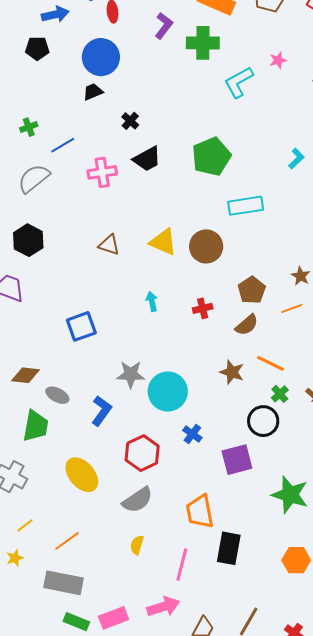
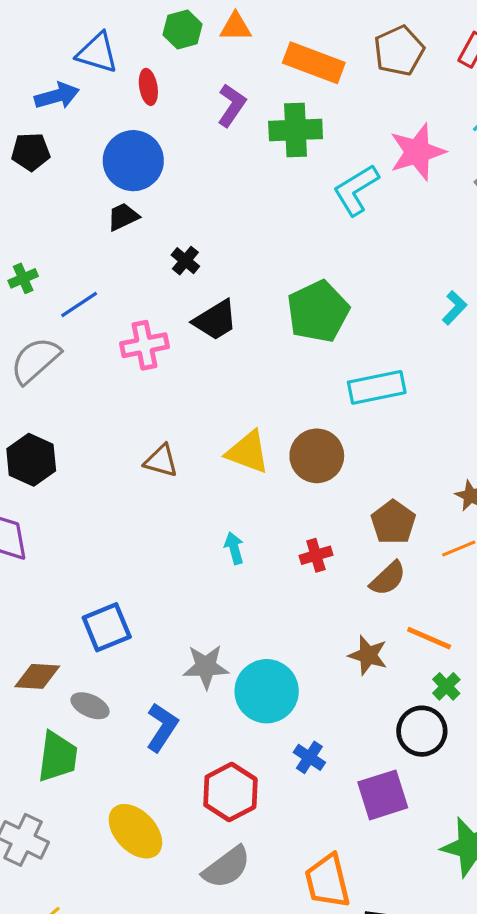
pink star: (278, 60) -> (417, 152), size x2.0
blue square: (81, 326) -> (107, 627), moved

